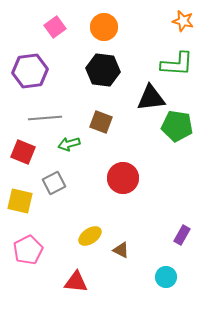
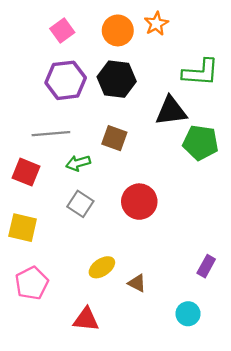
orange star: (183, 21) -> (156, 24), moved, turned 30
purple hexagon: (30, 71) -> (66, 80), moved
gray square: (54, 183) -> (80, 204), moved, turned -30

